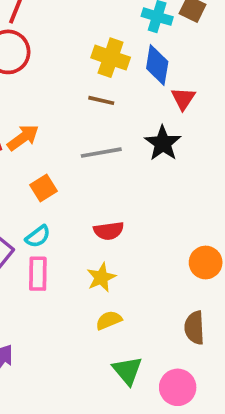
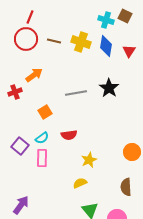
red triangle: (183, 99) -> (129, 51), moved
brown line: (101, 100) -> (54, 41), moved
orange arrow: (23, 138) -> (34, 75), moved
red semicircle: (109, 231) -> (69, 135), moved
yellow star: (101, 277) -> (89, 160), moved

